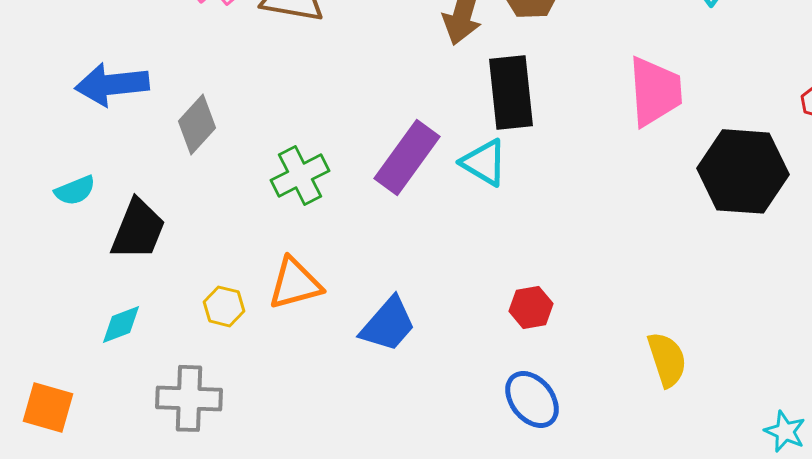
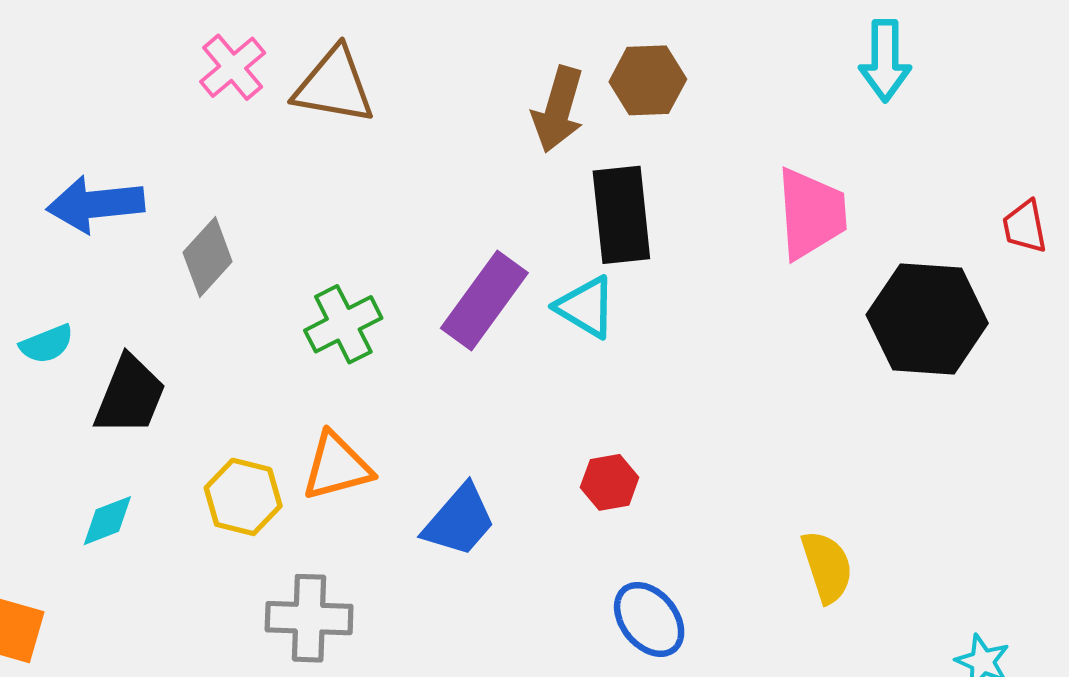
yellow hexagon: (224, 306) -> (243, 497), size x1.4
red hexagon: (531, 307) -> (610, 482), moved
gray cross: (189, 398) -> (309, 618), moved

